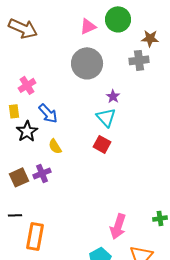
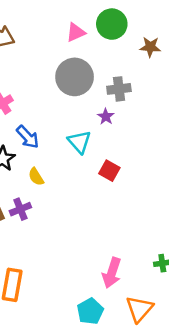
gray cross: (139, 60) -> (119, 89), moved
cyan triangle: (106, 117) -> (79, 142), moved
red square: (102, 144) -> (109, 171), moved

